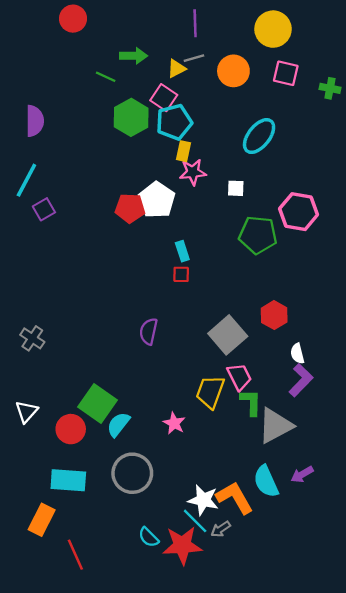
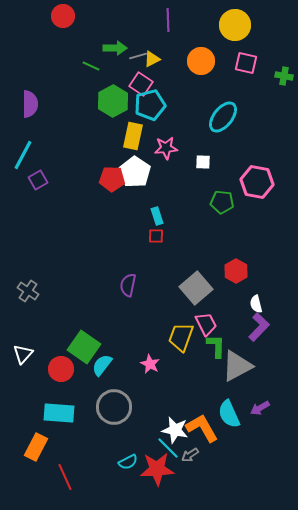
gray line: (194, 58) -> (138, 56), moved
yellow rectangle: (183, 151) -> (133, 136), moved, size x1.5
green pentagon: (258, 235) -> (222, 202), size x0.7
cyan semicircle: (149, 537) -> (128, 462), turned -72

